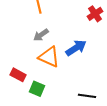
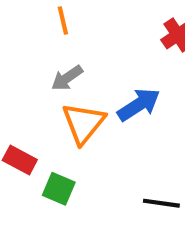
orange triangle: (49, 57) -> (83, 123), turned 45

